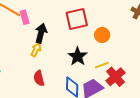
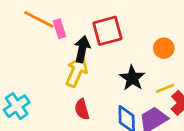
red square: (77, 19) -> (107, 31), moved
yellow arrow: (36, 50) -> (77, 71), size x1.6

